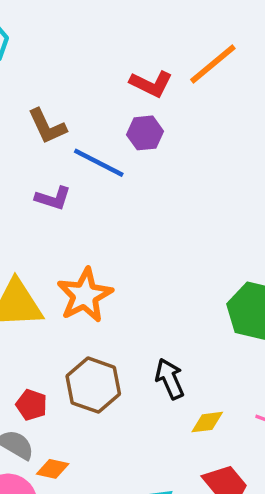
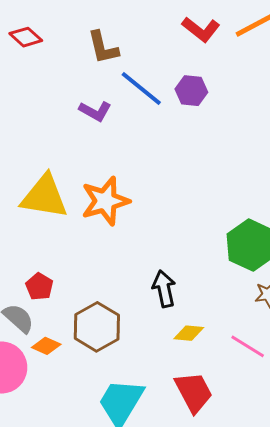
purple hexagon: (145, 133) -> (191, 91), moved
brown hexagon: (93, 385) -> (97, 327), moved

